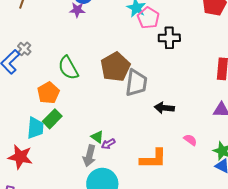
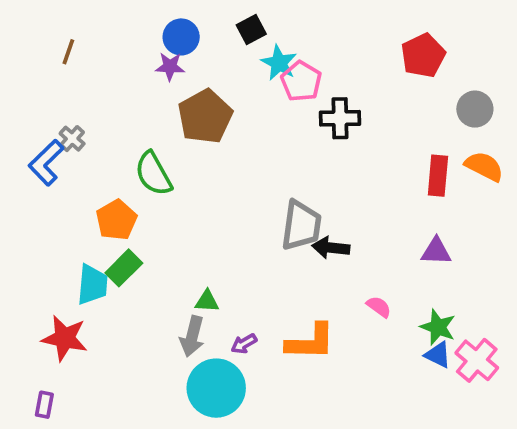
brown pentagon: (115, 67) -> (205, 116), moved
gray trapezoid: (136, 83) -> (301, 225), moved
green triangle: (97, 137) -> (207, 301), turned -32
purple arrow: (108, 144) -> (244, 344), moved

